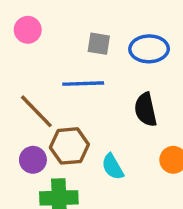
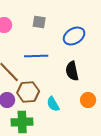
gray square: (99, 44) -> (39, 22), moved
blue ellipse: (149, 49) -> (74, 36), turned -30

